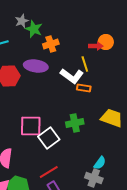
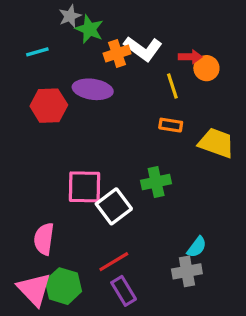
orange circle: (106, 42) -> (206, 68), moved
white L-shape: (72, 76) -> (143, 49), moved
yellow trapezoid: (112, 118) -> (216, 143), moved
gray cross: (94, 178) -> (187, 271), turned -30

